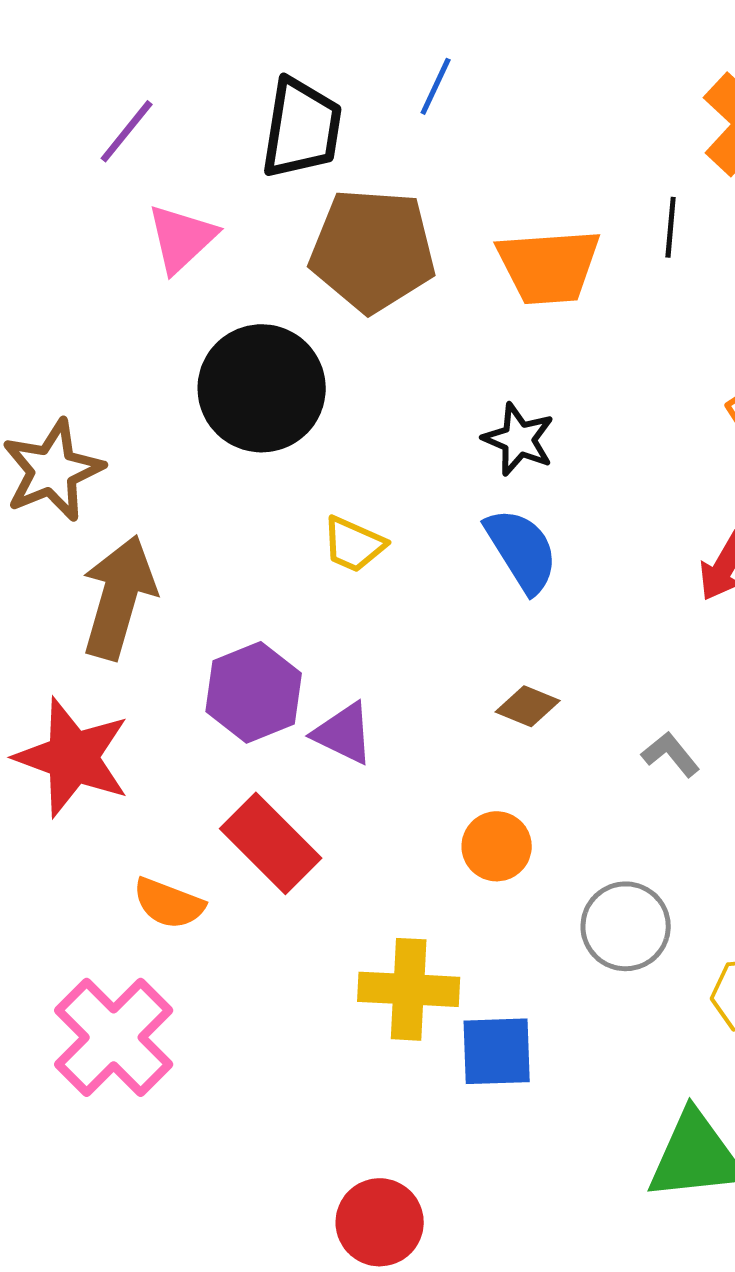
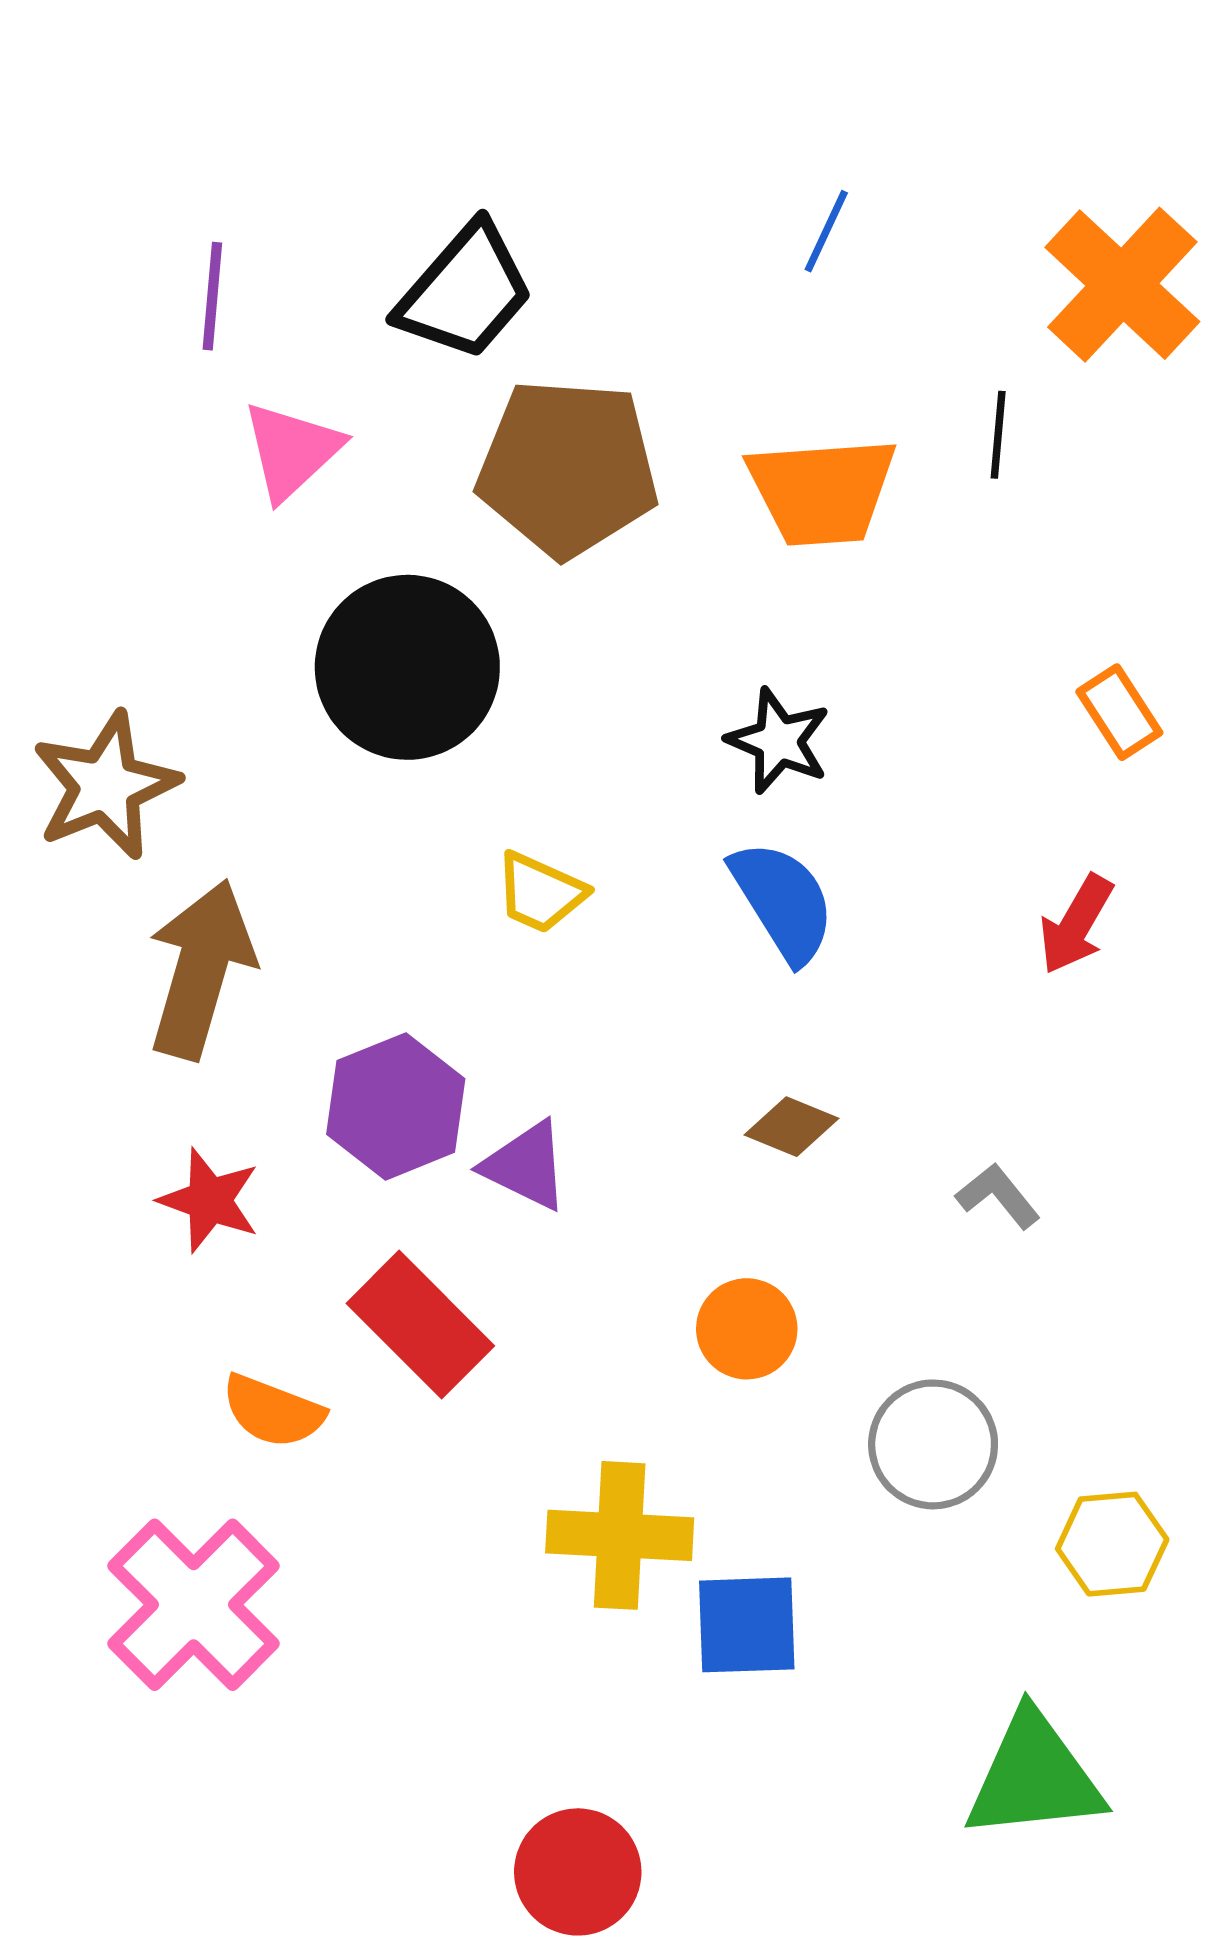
blue line: (436, 86) -> (826, 231), moved
black trapezoid: (302, 128) -> (465, 292), turned 32
purple line: (127, 131) -> (212, 296), turned -34
red star: (73, 757) -> (209, 1200), moved, size x0.6

